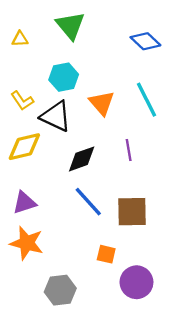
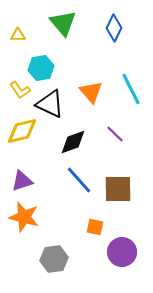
blue diamond: (145, 41) -> (114, 28), moved, turned 72
cyan hexagon: (64, 77) -> (41, 68), moved
purple line: (129, 150) -> (115, 134), turned -36

